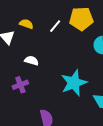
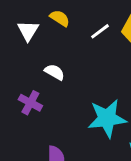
purple cross: (20, 85) -> (30, 103), turned 35

